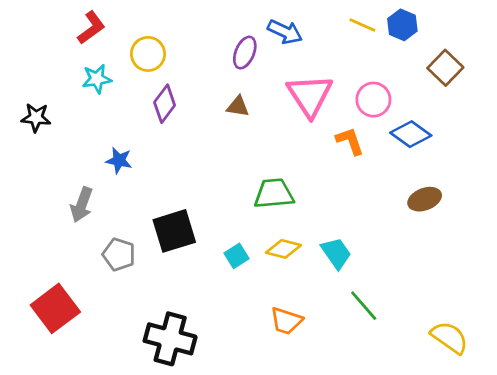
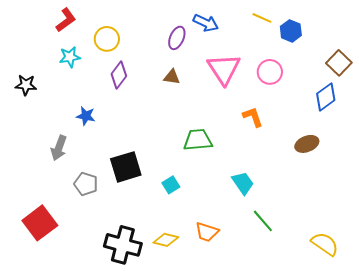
blue hexagon: (402, 25) -> (291, 31), moved
brown square: (445, 68) -> (339, 63), moved
blue diamond: (411, 134) -> (326, 97), moved, turned -72
orange L-shape: (350, 141) -> (253, 117), moved
yellow diamond: (284, 249) -> (166, 240), moved

